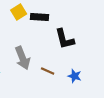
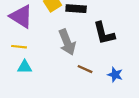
gray arrow: (23, 58) -> (67, 42), moved

